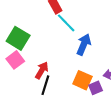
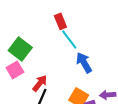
blue arrow: (84, 44) -> (84, 63), turned -60

